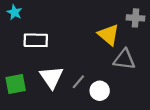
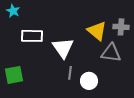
gray cross: (135, 18) -> (121, 27), moved
white triangle: (51, 77) -> (63, 48), moved
gray line: (78, 82) -> (70, 73), turned -32

